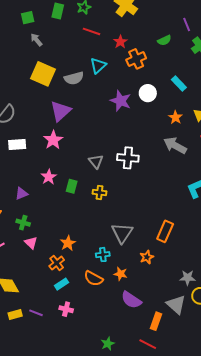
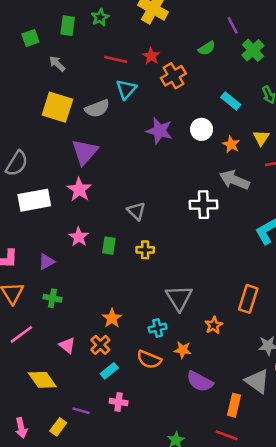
red line: (92, 31) -> (116, 59), moved
gray arrow: (36, 40) -> (57, 64), moved
white circle: (148, 93) -> (202, 129), moved
white rectangle: (17, 145) -> (34, 200), size x1.4
white cross: (128, 158) -> (204, 205), moved
orange rectangle: (165, 231) -> (248, 299), moved
pink triangle: (31, 243) -> (67, 345), moved
yellow rectangle: (15, 315) -> (58, 427), moved, turned -32

